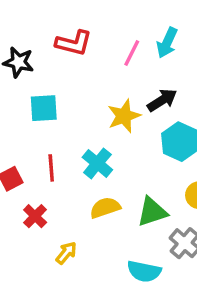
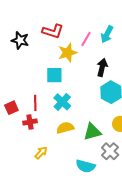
black arrow: (162, 100) -> (102, 67), turned -48
cyan square: (44, 108) -> (54, 75), moved
yellow star: (124, 116) -> (68, 53), moved
red cross: (35, 216) -> (30, 122), moved, turned 32

